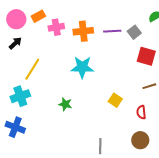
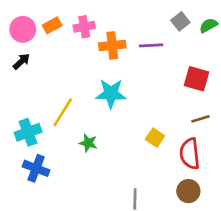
pink cross: (56, 27) -> (84, 27), moved
gray square: (134, 32) -> (180, 21), moved
yellow line: (32, 69) -> (63, 112), moved
red semicircle: (141, 112) -> (190, 154), size x1.6
blue cross: (15, 127) -> (36, 168), moved

